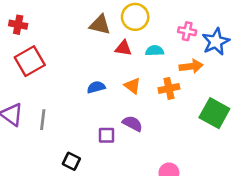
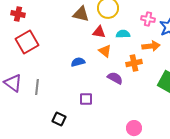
orange triangle: (133, 86) -> (105, 51), moved
purple semicircle: (133, 124) -> (115, 78), moved

